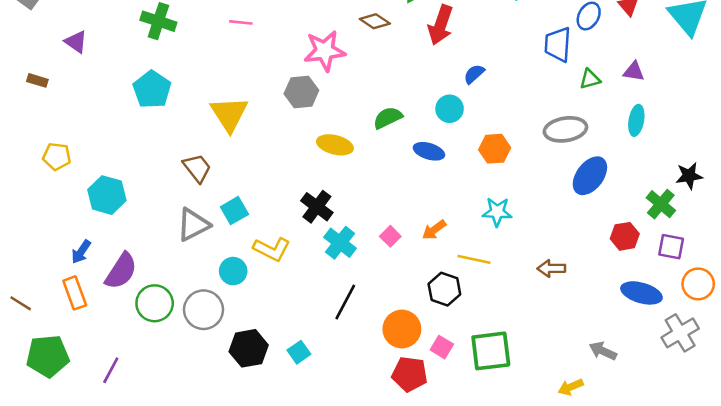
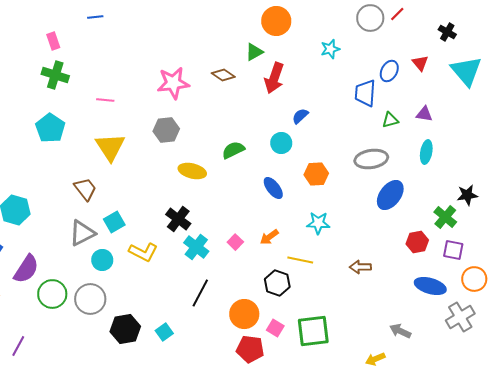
pink line: (241, 22) -> (105, 100), moved
pink star: (325, 51) -> (173, 83), moved
blue ellipse: (429, 151) -> (273, 188), moved, turned 35
cyan circle: (233, 271) -> (102, 260), moved

